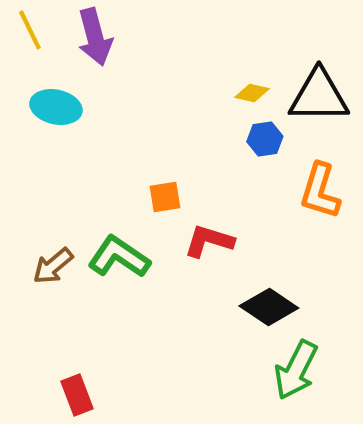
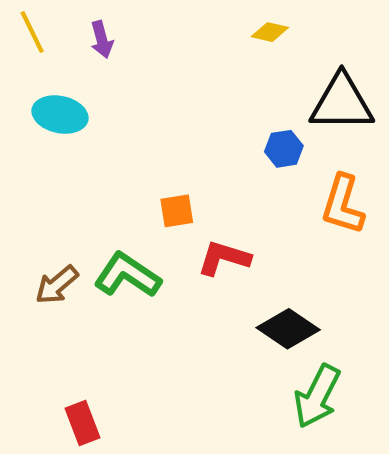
purple arrow: (95, 37) -> (102, 40), size x0.6
yellow diamond: (252, 93) -> (270, 32), moved

